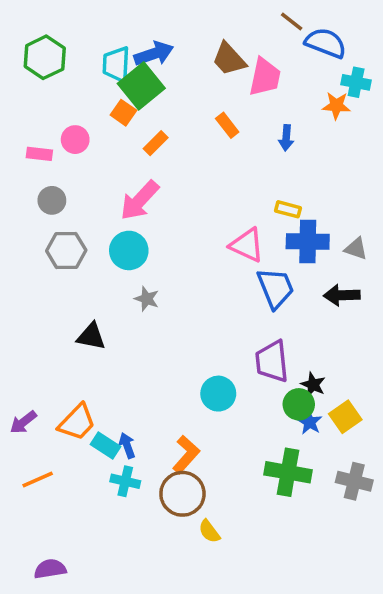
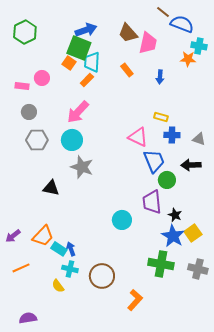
cyan trapezoid: (116, 64) -> (92, 62), moved
green square: (141, 86) -> (79, 48), turned -30
blue cross: (308, 242) -> (172, 135), size x0.7
gray star: (147, 299) -> (82, 167), size x1.6
green circle: (299, 404) -> (167, 180), moved
blue star: (310, 422) -> (173, 236), size x1.6
orange L-shape: (186, 454) -> (135, 300), moved
yellow semicircle: (209, 531) -> (58, 286), moved

